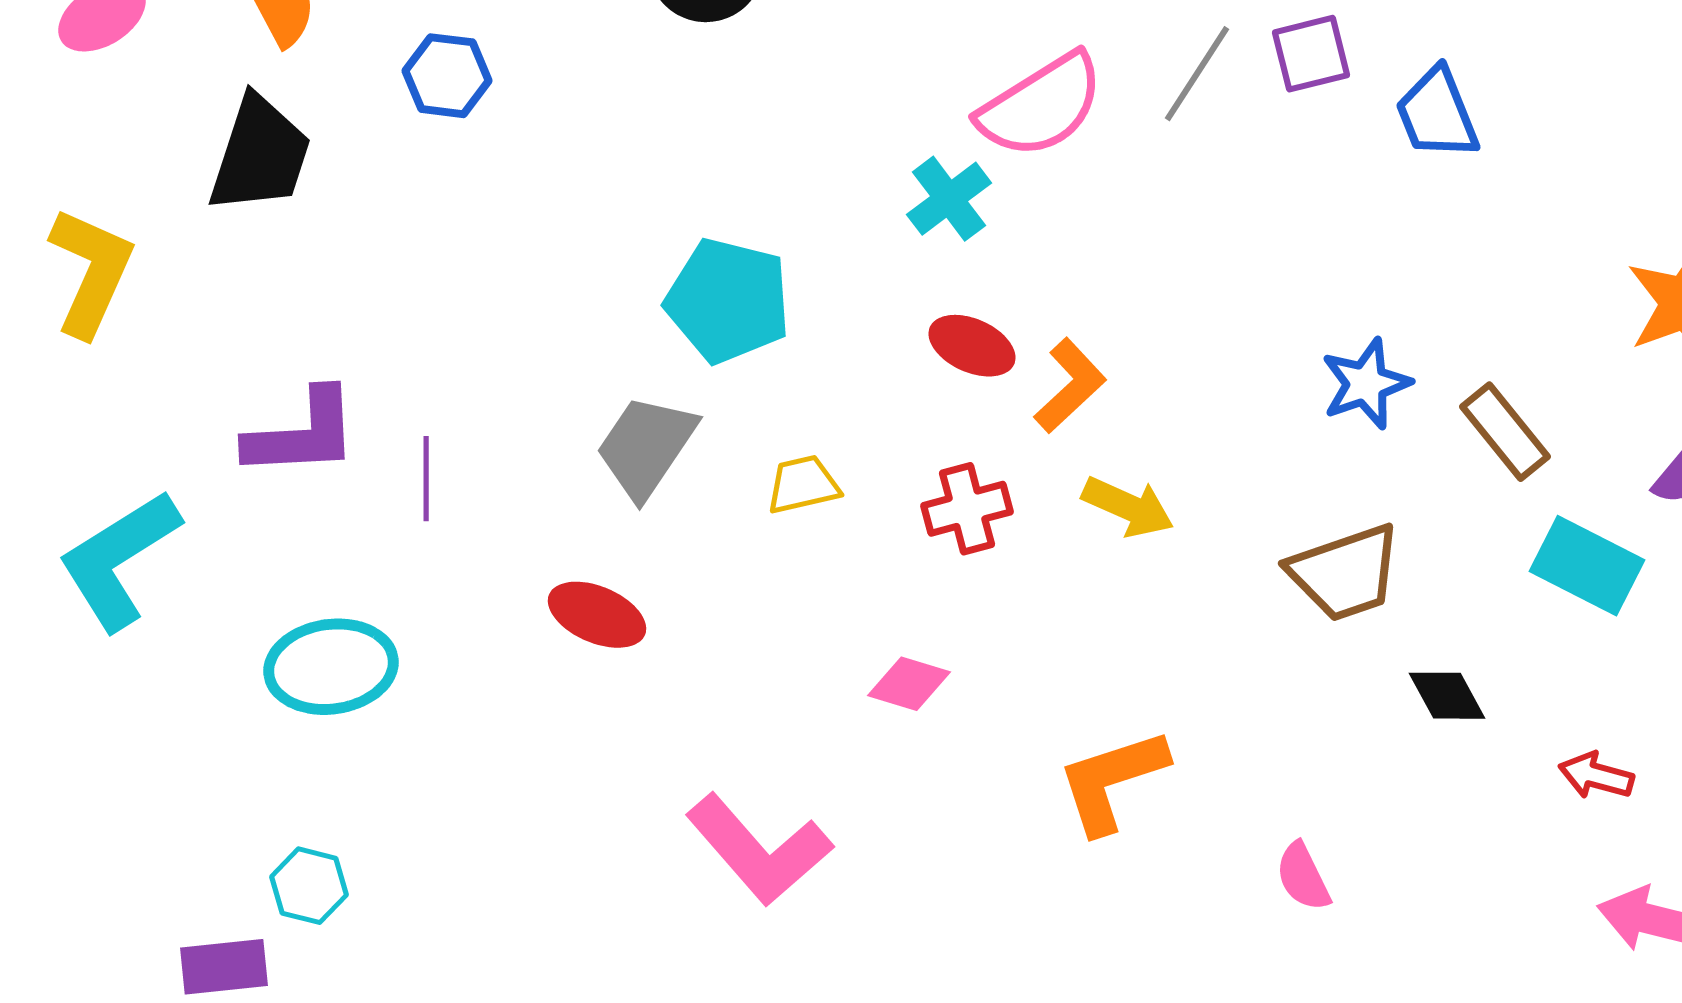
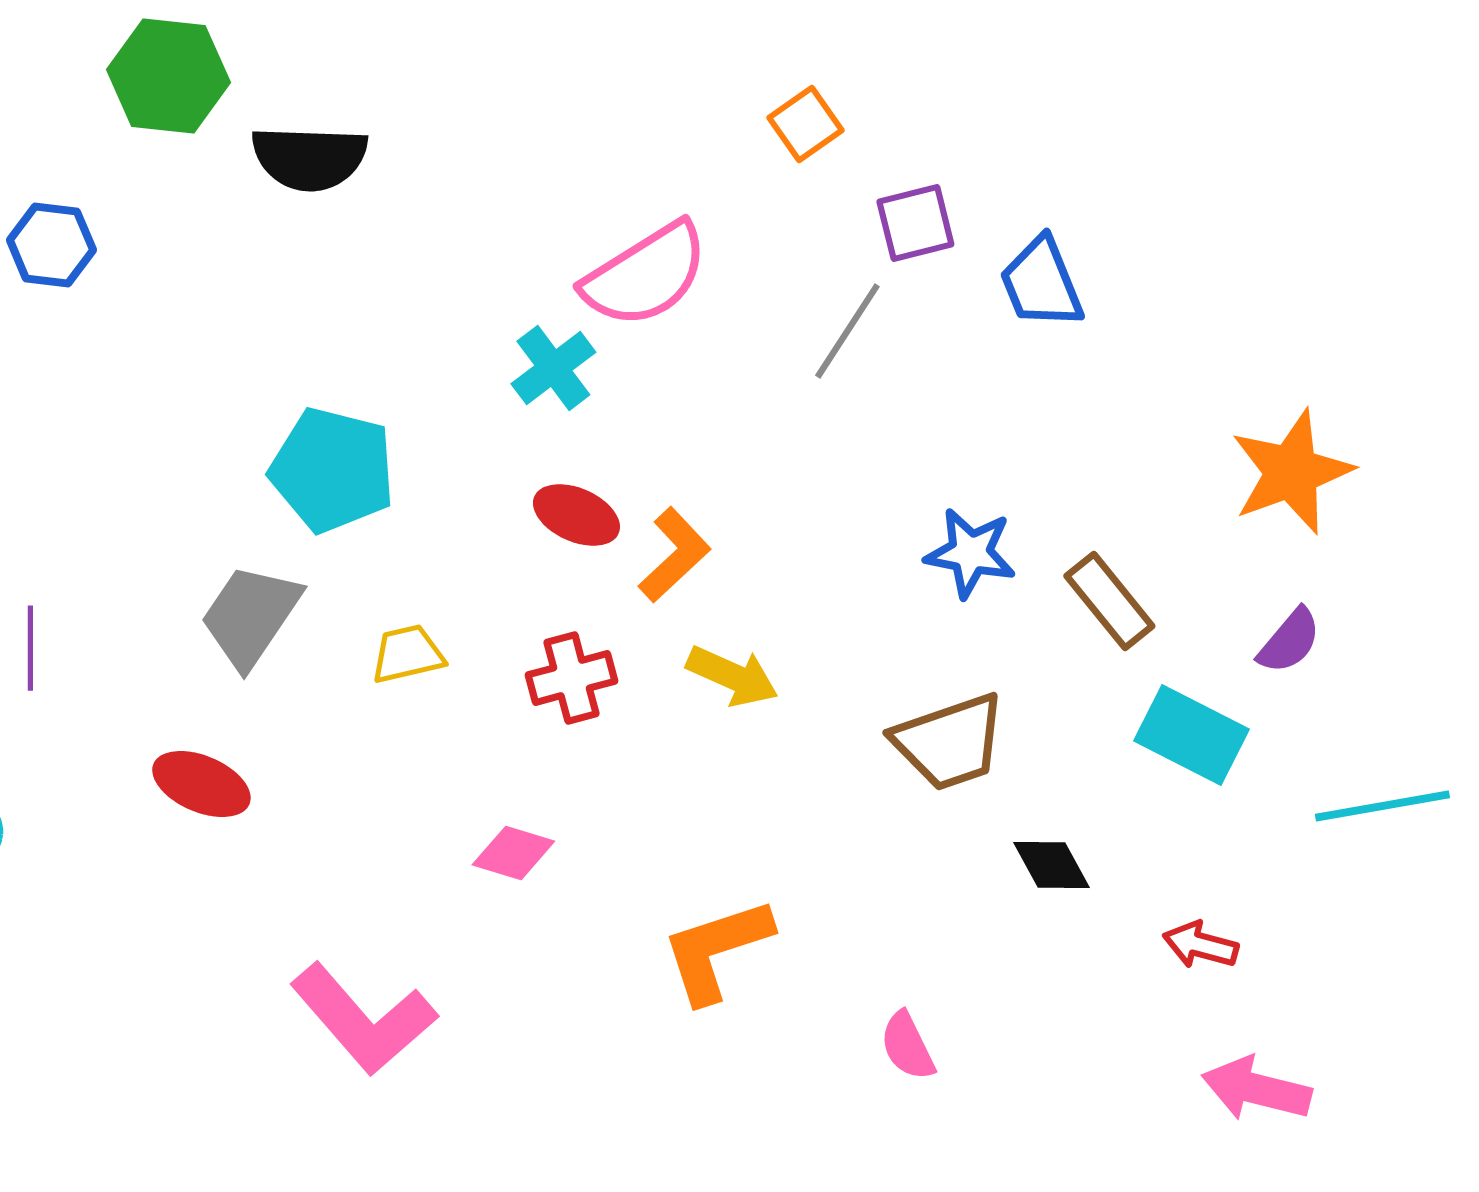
gray line: (1197, 74) -> (847, 331), moved
blue star: (1366, 384) -> (970, 553), turned 30

